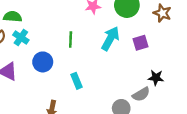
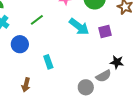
cyan arrow: (110, 39) -> (79, 27), turned 95
green line: (71, 40) -> (37, 20), moved, turned 48

